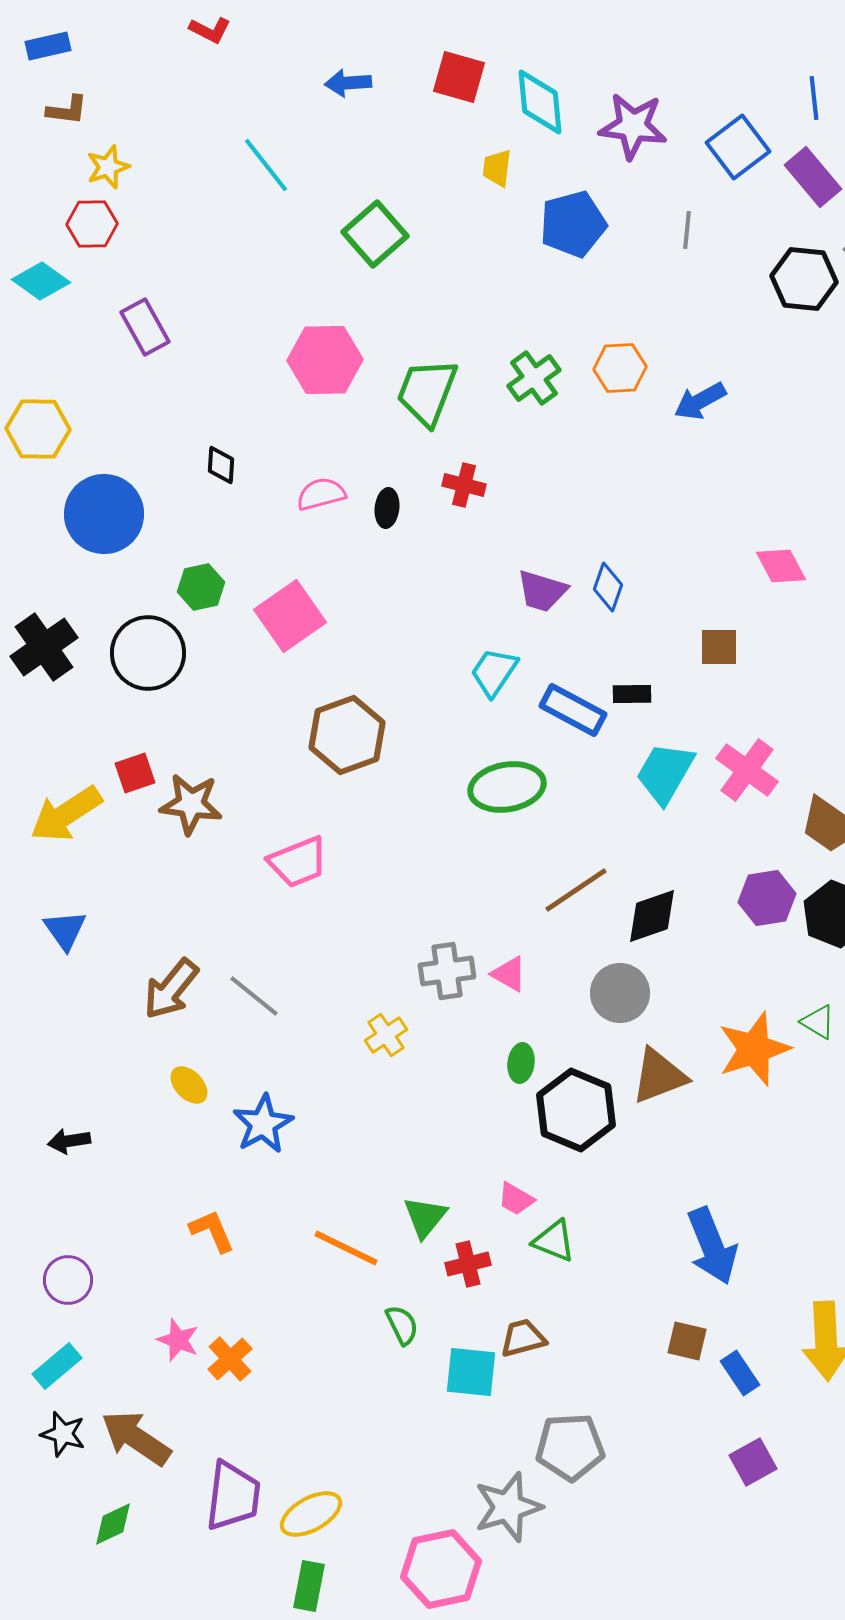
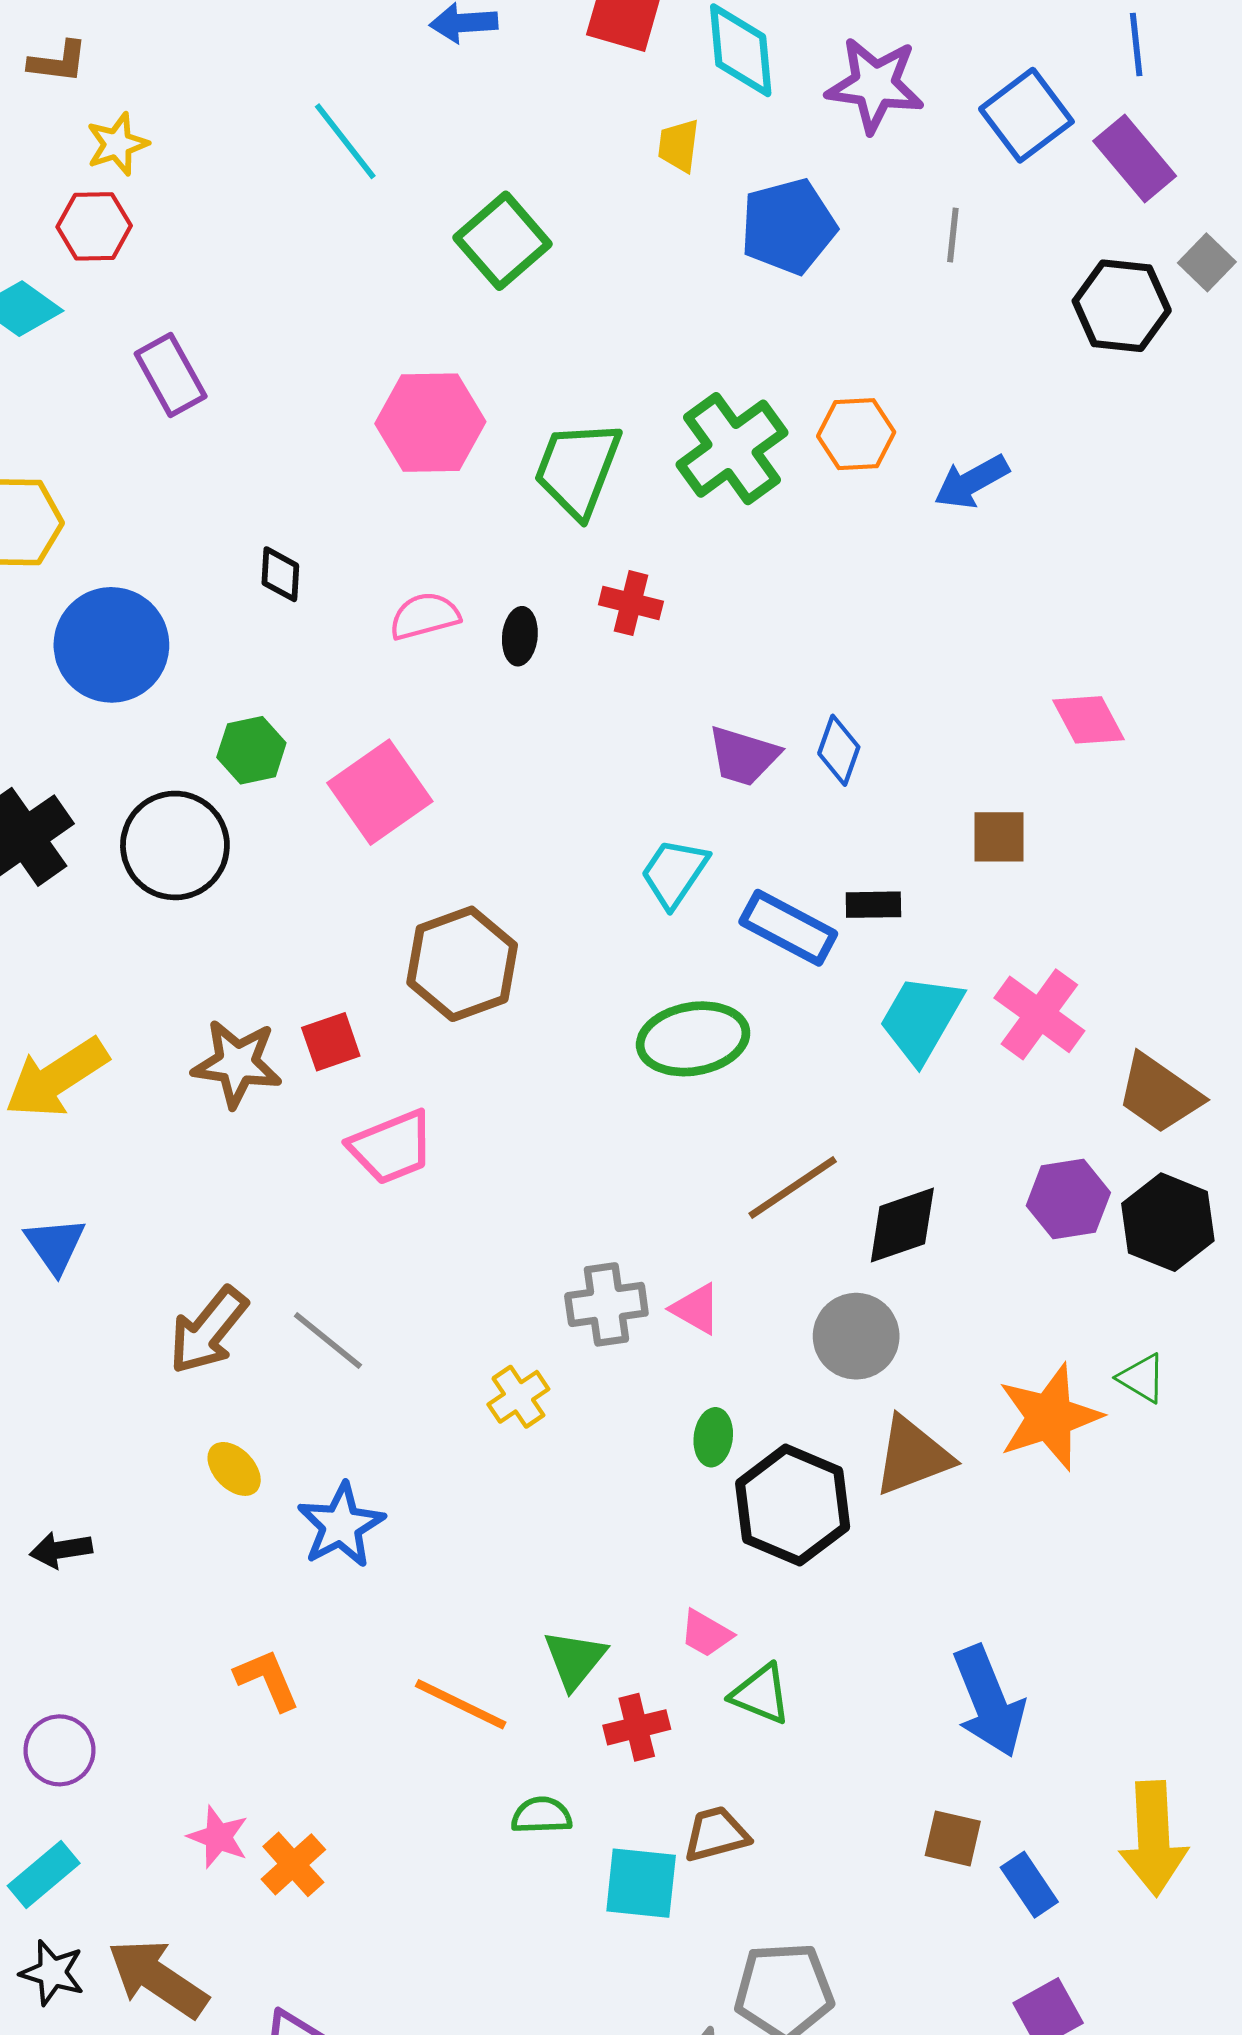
green cross: (534, 378) -> (732, 449), size x1.4
red square: (135, 773) -> (331, 1042), moved
green semicircle: (402, 1325) -> (542, 1815), turned -66

